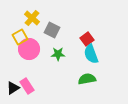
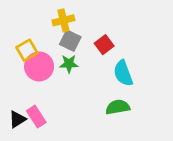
yellow cross: (32, 18) -> (63, 20), moved, turned 35
red square: (87, 39) -> (104, 45), moved
green star: (58, 54) -> (69, 64), moved

